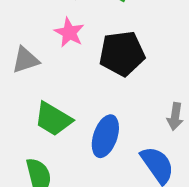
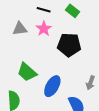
gray triangle: (25, 60) -> (20, 29), moved

